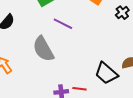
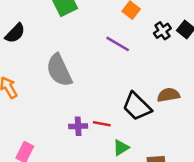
purple line: (63, 24) -> (118, 44), moved

